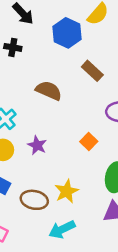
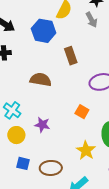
brown rectangle: (92, 71) -> (71, 56), turned 42
yellow star: (67, 191) -> (86, 150), moved

